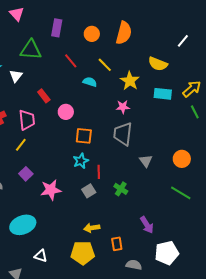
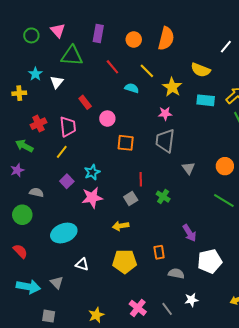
pink triangle: (17, 14) -> (58, 30), moved
cyan star: (81, 161) -> (92, 172), moved
yellow arrow: (92, 228) -> (121, 226), moved

